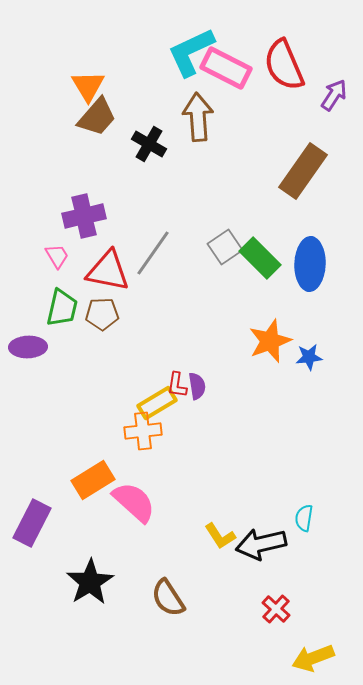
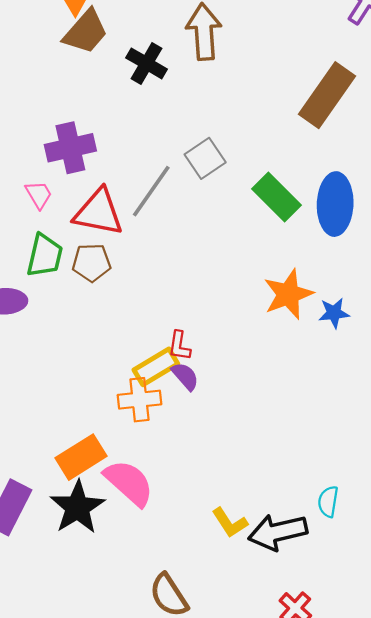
gray square: (225, 247) -> (205, 158), moved
purple semicircle: (197, 386) -> (185, 376), moved, turned -32
black star: (90, 582) -> (77, 507), moved

